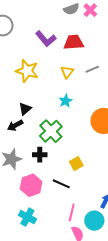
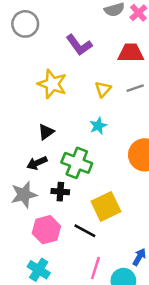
red trapezoid: (74, 42) -> (131, 53), moved
black arrow: (15, 125) -> (37, 163), moved
green cross: (51, 131) -> (77, 163), turned -30
yellow square: (76, 164) -> (106, 206), size x1.6

